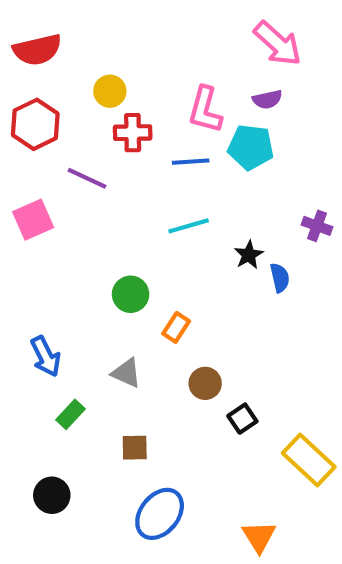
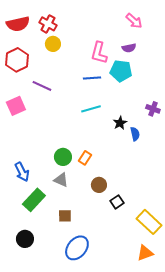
pink arrow: (278, 44) -> (134, 21), size x0.7
red cross: (133, 133) -> (48, 24), moved, turned 30
green circle: (131, 294) -> (63, 157), moved
green rectangle: (70, 414) -> (34, 200), size x1.6
orange triangle: (259, 537) -> (145, 253), moved, turned 42

